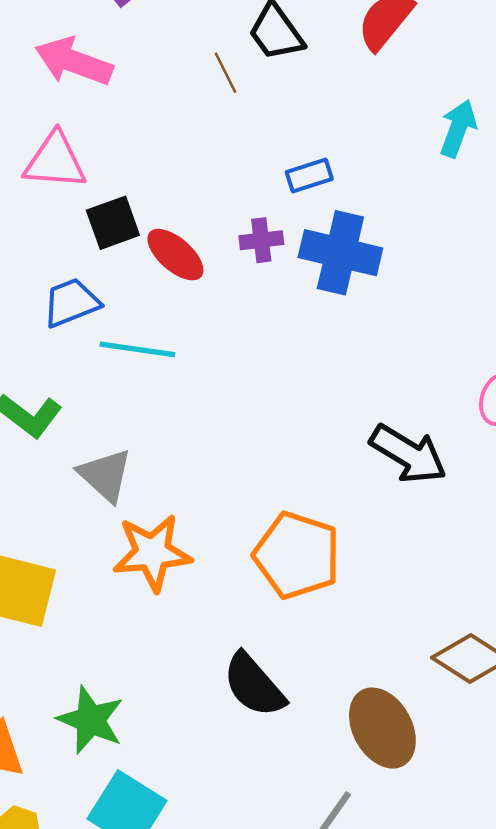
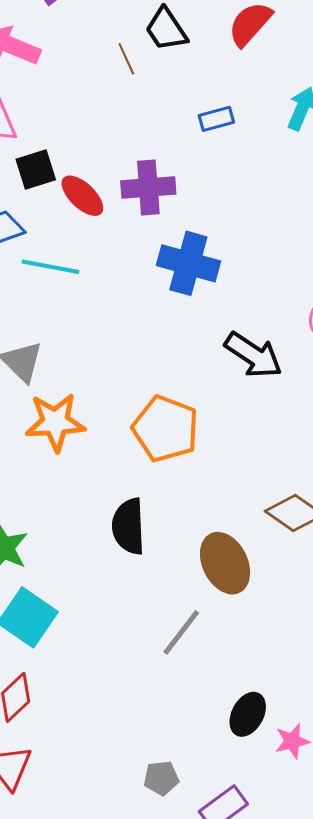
blue rectangle: (309, 175) -> (216, 119), moved
purple cross: (261, 240) -> (148, 187), size x1.6
blue cross: (340, 253) -> (188, 263), moved
black semicircle: (254, 685) -> (128, 526), turned 36

